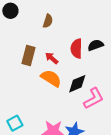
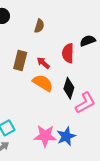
black semicircle: (96, 45) -> (88, 41), moved
black diamond: (77, 84) -> (69, 88), turned -50

